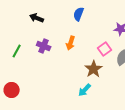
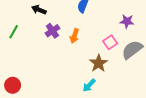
purple cross: (44, 46) -> (52, 31), moved, turned 32
green line: (17, 51) -> (14, 32), moved

